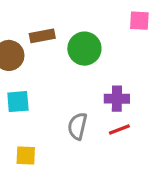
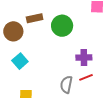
cyan square: (18, 102) -> (20, 61), turned -35
gray semicircle: (77, 126) -> (66, 85), moved

